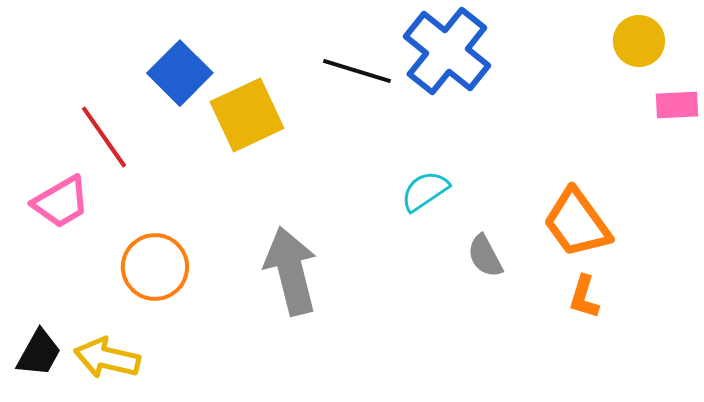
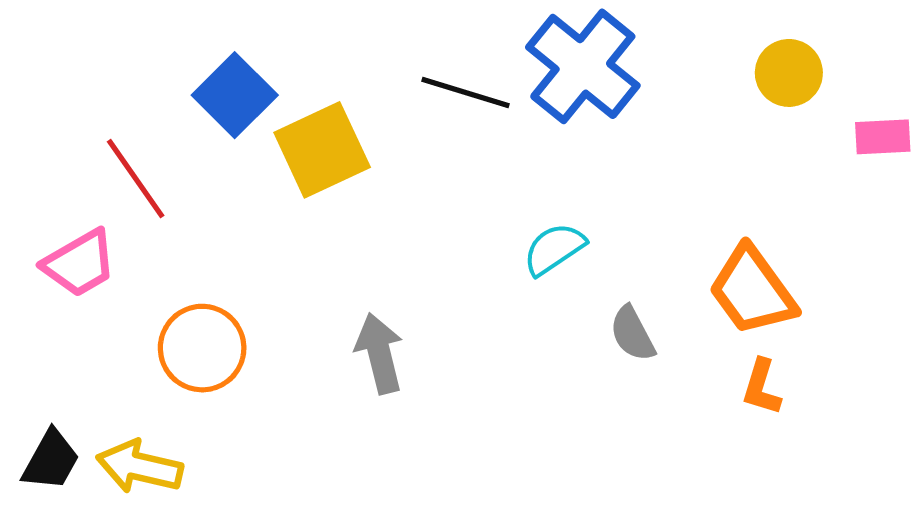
yellow circle: (639, 41) -> (789, 73), moved
gray arrow: (291, 271) -> (379, 353), size x0.7

